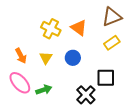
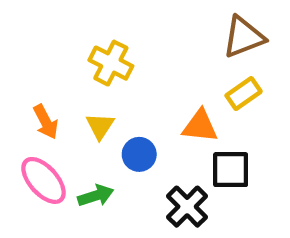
orange triangle: (79, 28) -> (200, 126), moved, turned -30
blue circle: (73, 58) -> (139, 154), moved

